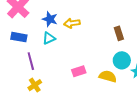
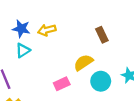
cyan circle: (122, 60) -> (101, 81), moved
yellow semicircle: (108, 76) -> (83, 63), moved, turned -42

